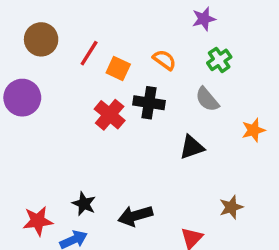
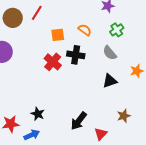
red line: (89, 53) -> (37, 13), moved
orange square: (118, 68) -> (58, 35), turned -32
black triangle: (192, 147) -> (110, 81), moved
black arrow: (135, 216) -> (79, 121), moved, turned -36

